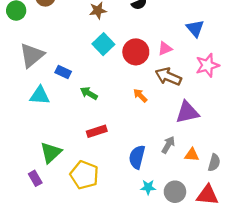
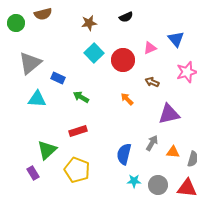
pink triangle: (165, 49) -> (150, 48), moved
brown arrow: (168, 77) -> (152, 82), size x0.6
red rectangle: (97, 131) -> (78, 131), moved

